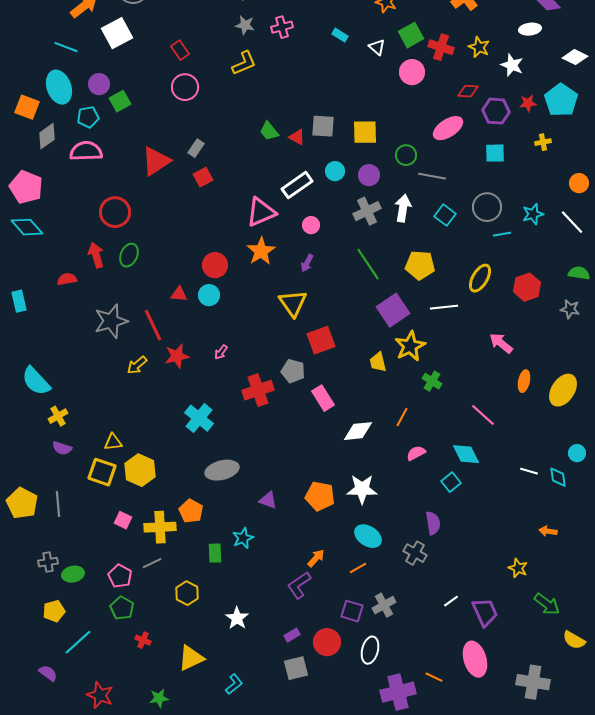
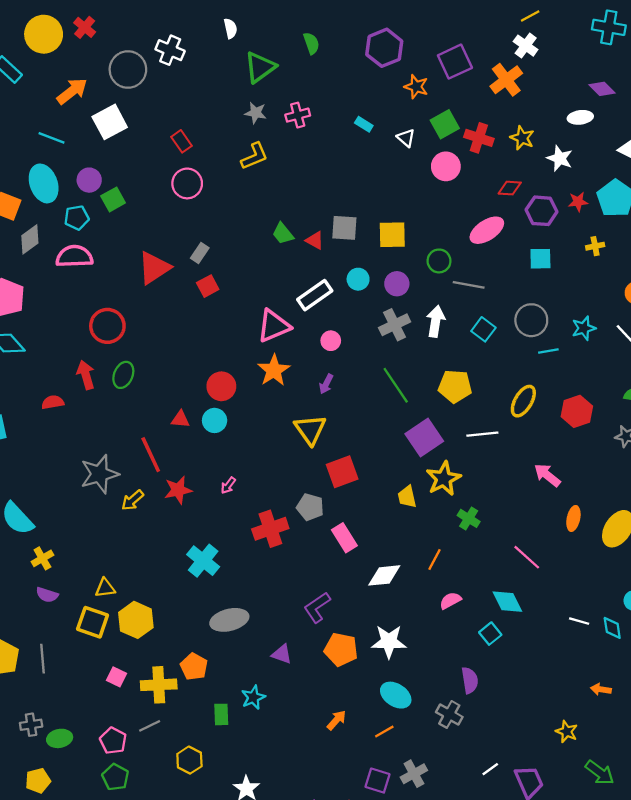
gray star: (111, 321) -> (99, 474), moved
purple L-shape: (299, 585) -> (317, 607), moved

